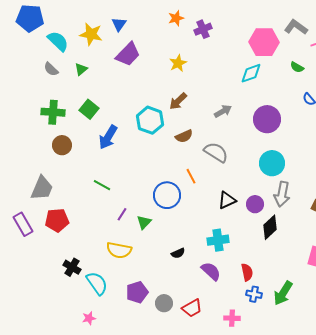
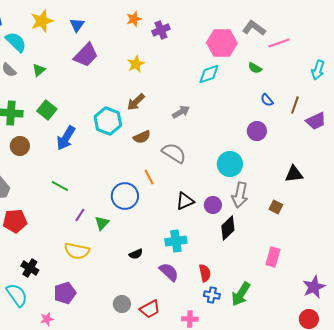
yellow star: (91, 34) -> (42, 21), moved, turned -30
purple circle: (267, 119) -> (257, 131), moved, size x0.7
cyan semicircle: (97, 283) -> (17, 295), moved
purple pentagon: (137, 292) -> (65, 293), moved

